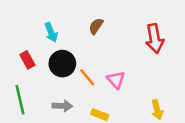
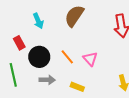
brown semicircle: (96, 26) -> (74, 16), size x1.6
black circle: (62, 64) -> (39, 57), moved

